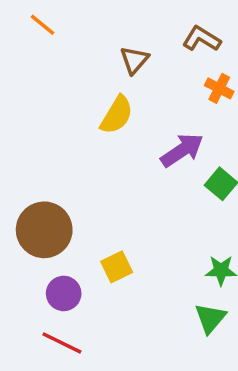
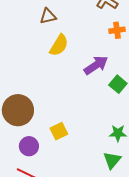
brown triangle: (134, 60) -> (48, 16), moved, turned 36
orange cross: (219, 88) -> (117, 30), turned -35

